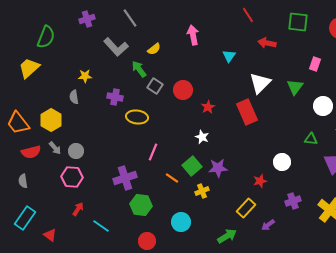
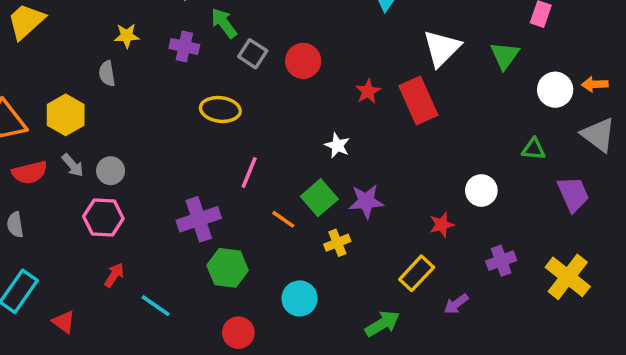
purple cross: (115, 97) -> (184, 46), moved
red star: (208, 107) -> (368, 91), moved

